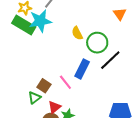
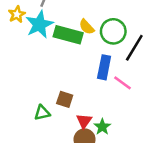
green rectangle: (24, 25) -> (68, 35), moved
pink line: (65, 82) -> (123, 83), moved
green triangle: (34, 98) -> (42, 113), moved, turned 40

